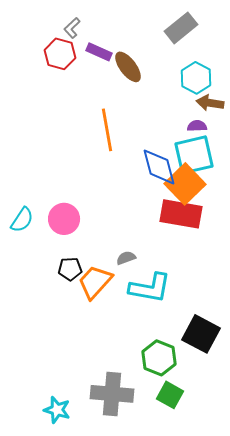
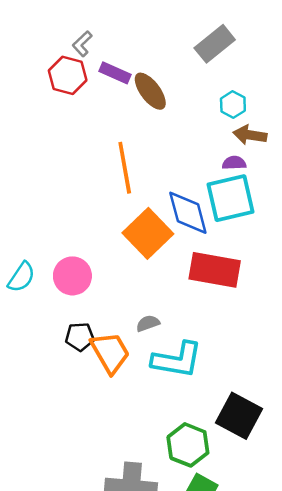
cyan hexagon: (196, 78) -> (233, 105), size x0.7
orange square: (185, 184) -> (148, 233), moved
orange trapezoid: (95, 282) -> (110, 353), turned 108

